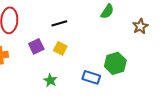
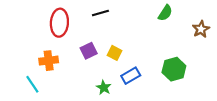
black line: (59, 23) -> (100, 13), moved
blue rectangle: (91, 77) -> (131, 76), moved, turned -48

